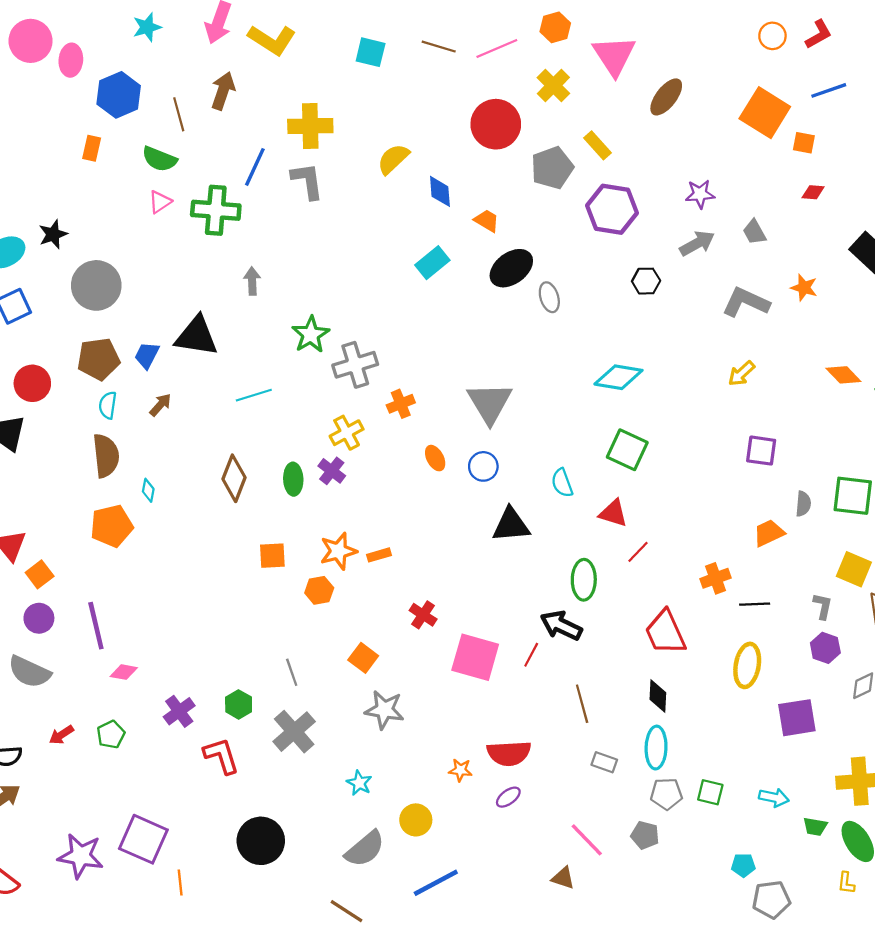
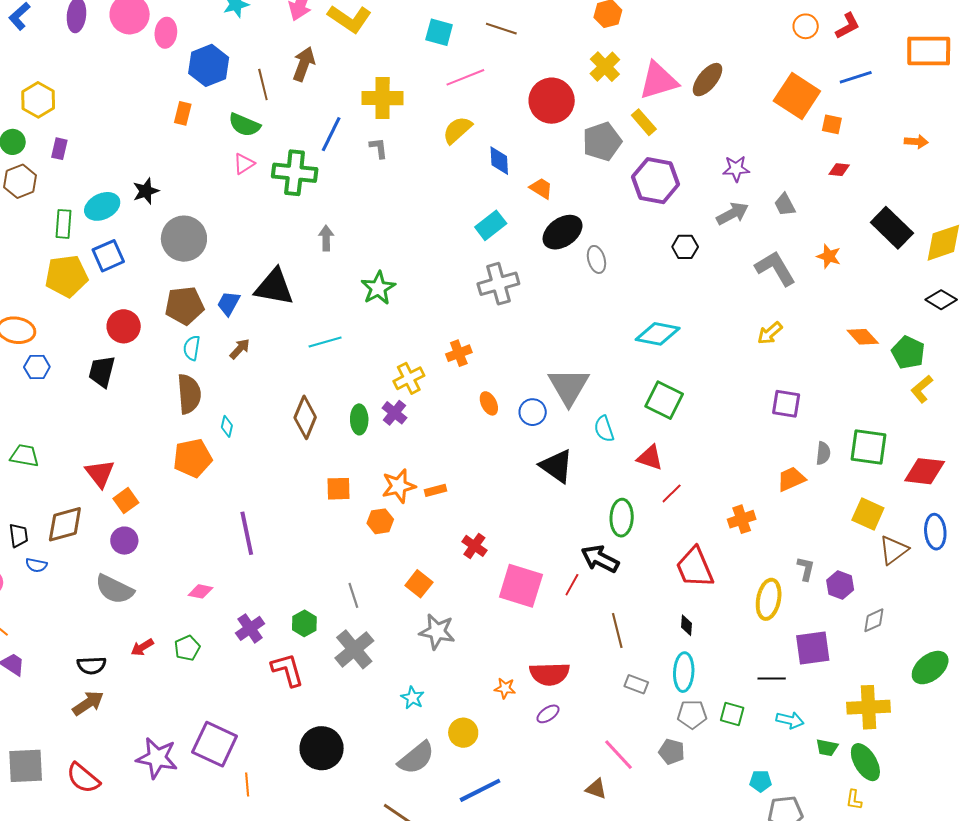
pink line: (497, 48) -> (465, 77), moved
pink triangle: (614, 56) -> (658, 81), moved, turned 45
gray L-shape: (307, 181) -> (379, 148), size x0.6
gray L-shape: (746, 302) -> (775, 268), turned 33
gray cross: (355, 365) -> (498, 284), moved
gray triangle: (490, 403) -> (569, 386), moved
black triangle: (511, 525) -> (557, 466), turned 39
black line: (755, 604) -> (772, 678), moved
gray L-shape: (823, 606) -> (806, 569), moved
purple line: (96, 626) -> (247, 533), moved
black diamond: (658, 696) -> (687, 625), size x0.7

